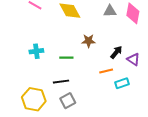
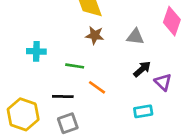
gray triangle: (110, 11) -> (135, 37), moved
brown star: (89, 41) -> (95, 35), moved
orange line: (106, 71) -> (97, 87), moved, turned 40

